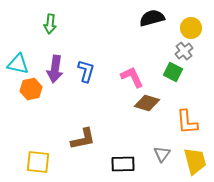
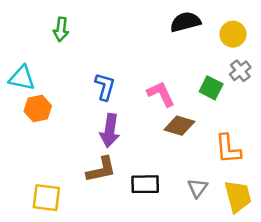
gray cross: (184, 51) -> (240, 71), moved
purple arrow: (55, 69) -> (110, 131), moved
black rectangle: (123, 164) -> (145, 184), moved

